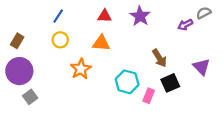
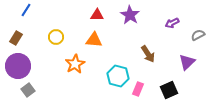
gray semicircle: (204, 13) -> (198, 35), moved
blue line: (58, 16) -> (26, 10), moved
purple triangle: (201, 67) -> (187, 62), turned 30
black square: (170, 83) -> (169, 90), moved

